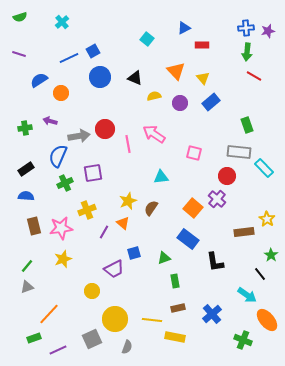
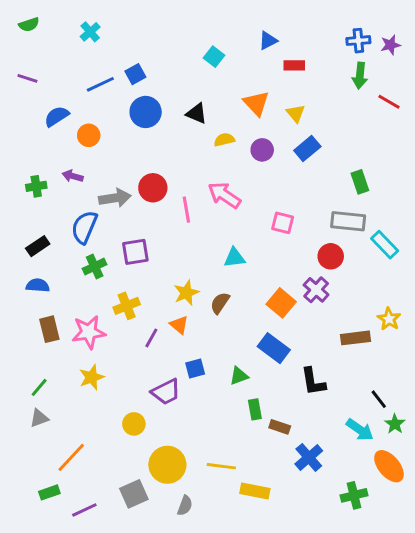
red line: (254, 76) -> (389, 102), moved
green star: (271, 255) -> (395, 424), moved
brown rectangle: (178, 308) -> (280, 427), moved, turned 32
green cross: (243, 340) -> (354, 495), turned -36

